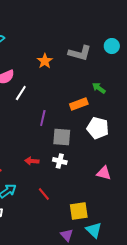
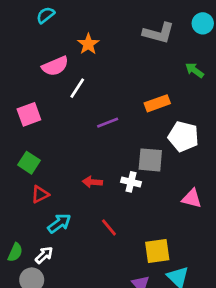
orange star: (45, 61) -> (88, 44), moved
green arrow: (99, 88) -> (194, 70), moved
purple line: (43, 118) -> (108, 123), turned 56
gray square: (62, 137) -> (150, 160), moved

